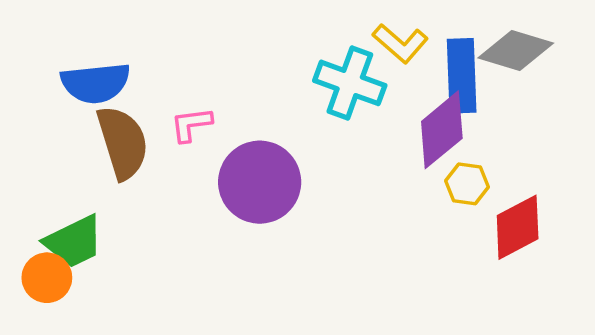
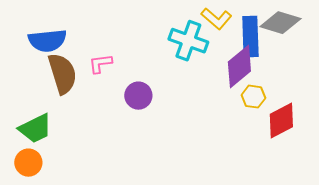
purple circle: (260, 182) -> (138, 96), size x0.6
orange circle: (47, 278) -> (28, 163), moved

